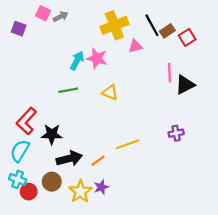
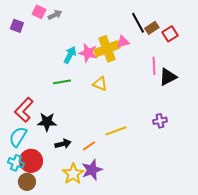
yellow cross: (114, 25) -> (107, 49), moved
black arrow: (69, 159) -> (63, 144), size x0.7
brown circle: (52, 182) -> (27, 182), moved
purple star: (101, 187) -> (92, 170), size x1.5
red circle: (29, 192) -> (31, 161), moved, size x1.5

